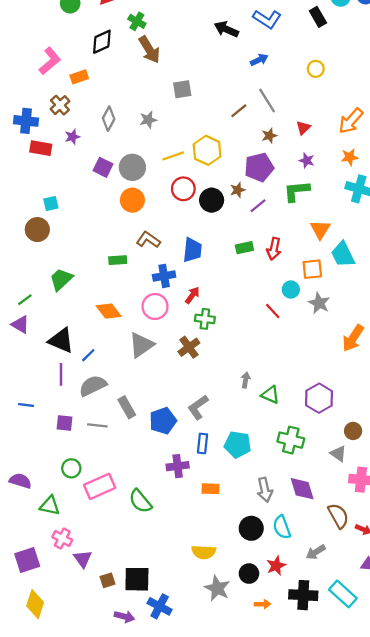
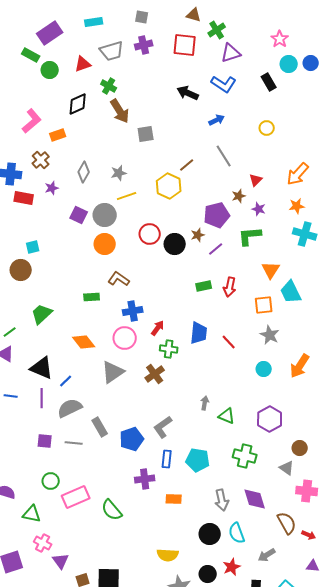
gray square: (182, 89) -> (146, 134), moved
brown line: (239, 111) -> (187, 165), moved
brown star: (269, 136) -> (239, 196), moved
yellow hexagon: (207, 150) -> (169, 186), moved
yellow line: (173, 156) -> (127, 196), moved
blue trapezoid: (192, 250) -> (199, 333), moved
cyan circle: (291, 290) -> (264, 369), moved
blue line: (26, 405) -> (11, 396), moved

